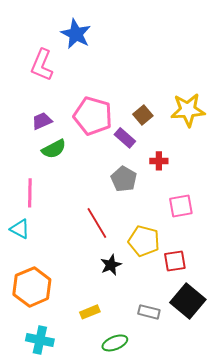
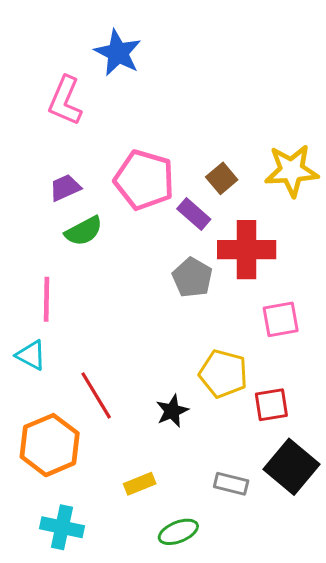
red cross: (159, 161) -> (247, 250), size x2.0
red line: (97, 223) -> (96, 395), moved

